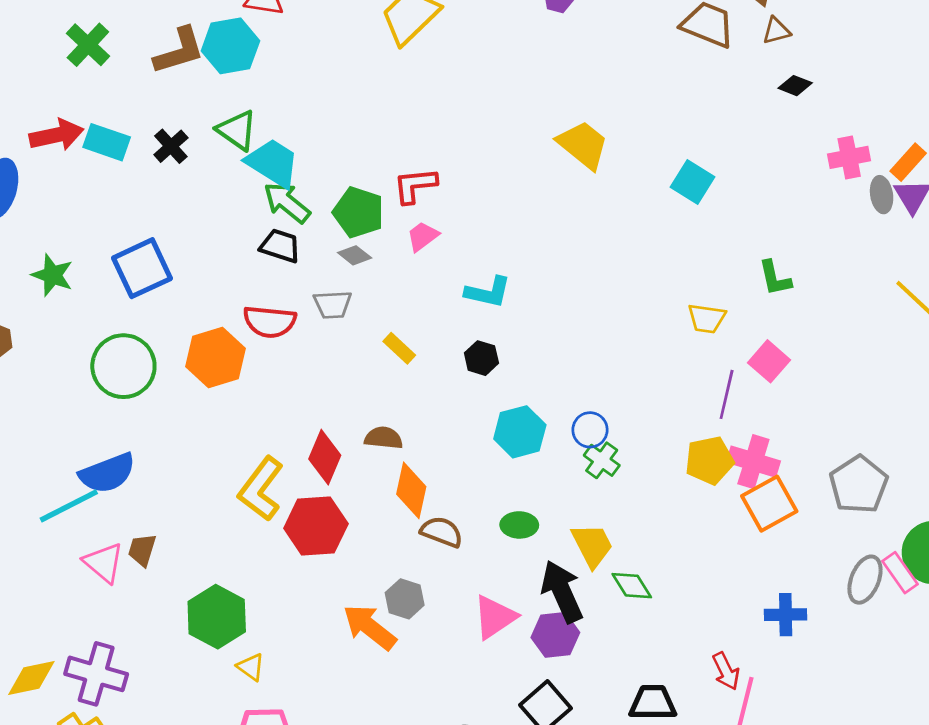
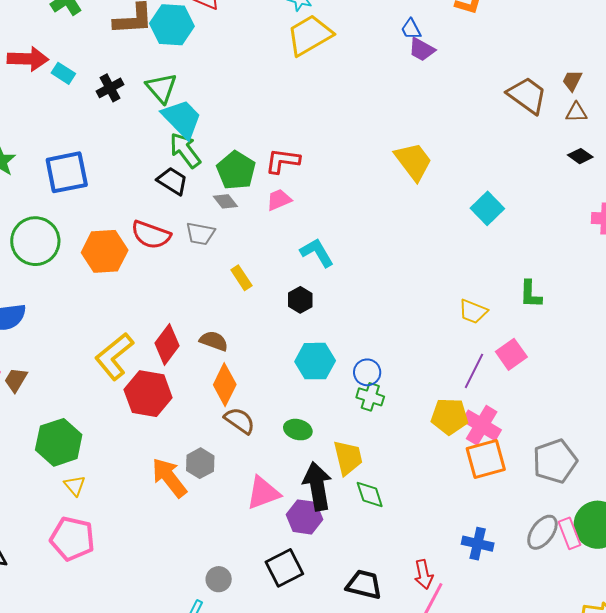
cyan rectangle: (107, 142) -> (63, 73), size x0.7
cyan L-shape: (488, 292) -> (317, 253), turned -147
green cross: (602, 460) -> (370, 397), turned -32

